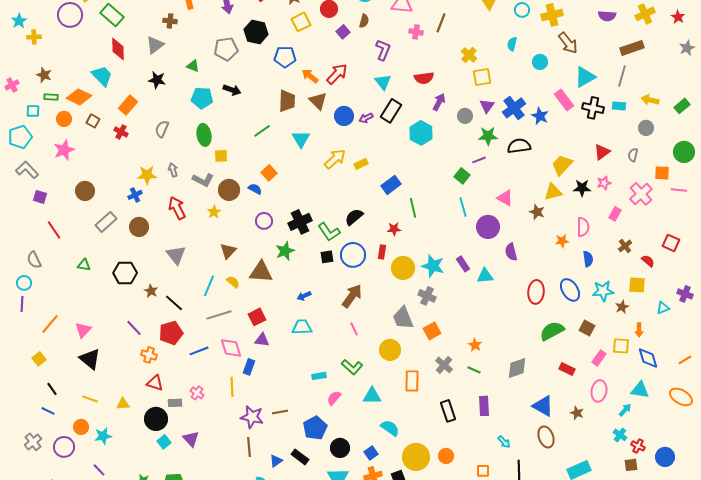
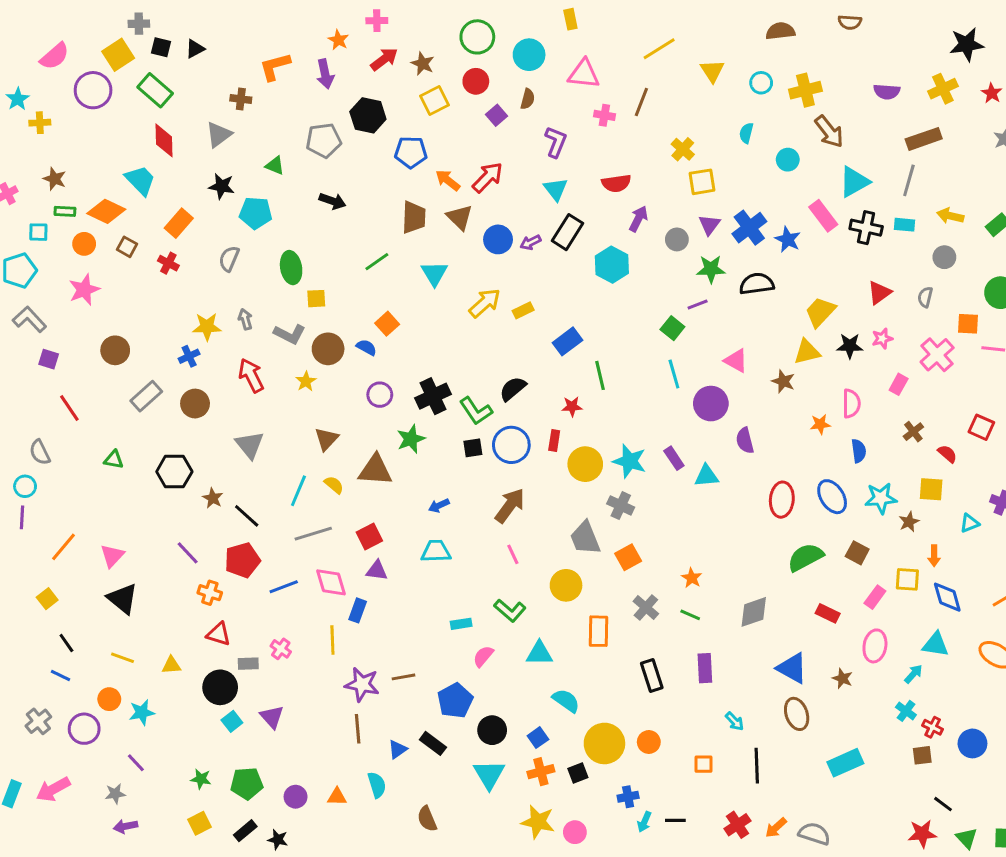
cyan pentagon: (202, 98) -> (256, 213), moved

